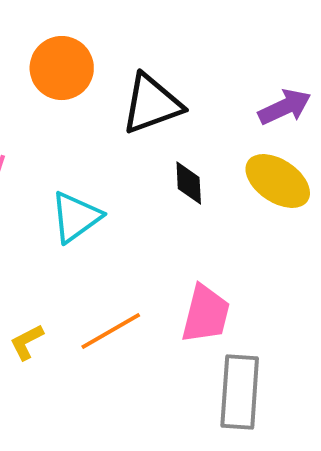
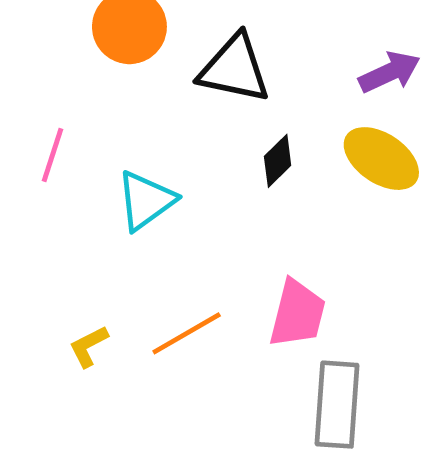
black triangle: (152, 104) -> (234, 69), turned 32
black diamond: (189, 183) -> (278, 161), turned 48

